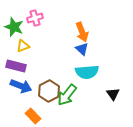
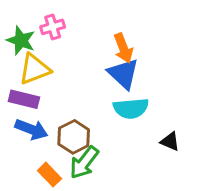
yellow triangle: (23, 46) -> (34, 69), size x1.6
blue triangle: (82, 49) -> (123, 74), size x1.6
black triangle: (113, 94) -> (170, 141), turned -32
green arrow: (67, 95) -> (84, 163), moved

